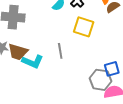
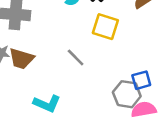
gray line: (60, 51) -> (76, 57), turned -35
cyan L-shape: (33, 62) -> (47, 104), moved

